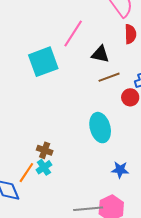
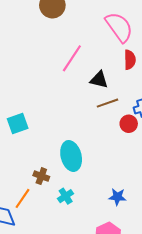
cyan square: (43, 62) -> (18, 124), moved, size x0.7
cyan ellipse: (100, 128) -> (71, 156), moved
cyan cross: (44, 167) -> (66, 196), moved

